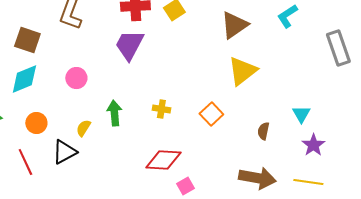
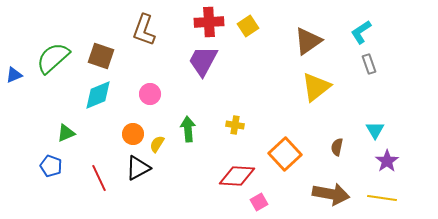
gray rectangle: (338, 48) -> (369, 64), moved, size x0.6
orange square: (211, 114) -> (285, 154), moved, size x1.4
orange circle: (36, 123) -> (133, 134), moved

